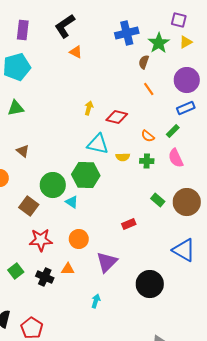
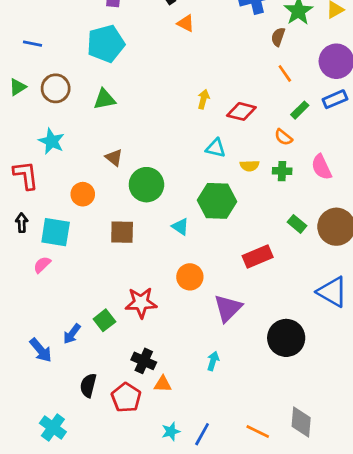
green rectangle: (173, 131) -> (300, 110), moved
cyan triangle: (98, 144) -> (216, 148), size x0.7
green hexagon: (86, 175) -> (217, 201), moved
green circle: (53, 185) -> (146, 185), moved
brown square: (29, 206) -> (122, 232), turned -36
red rectangle: (129, 224) -> (258, 257), size x1.5
red star: (41, 240) -> (141, 303), moved
orange triangle: (68, 269) -> (163, 384), moved
black cross: (45, 277) -> (144, 361), moved

